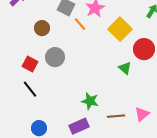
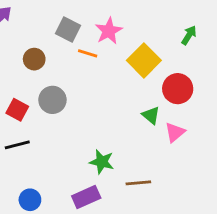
orange line: (80, 24) -> (88, 53), turned -32
black line: (30, 89) -> (17, 145), turned -66
pink triangle: (142, 114) -> (175, 132), moved

